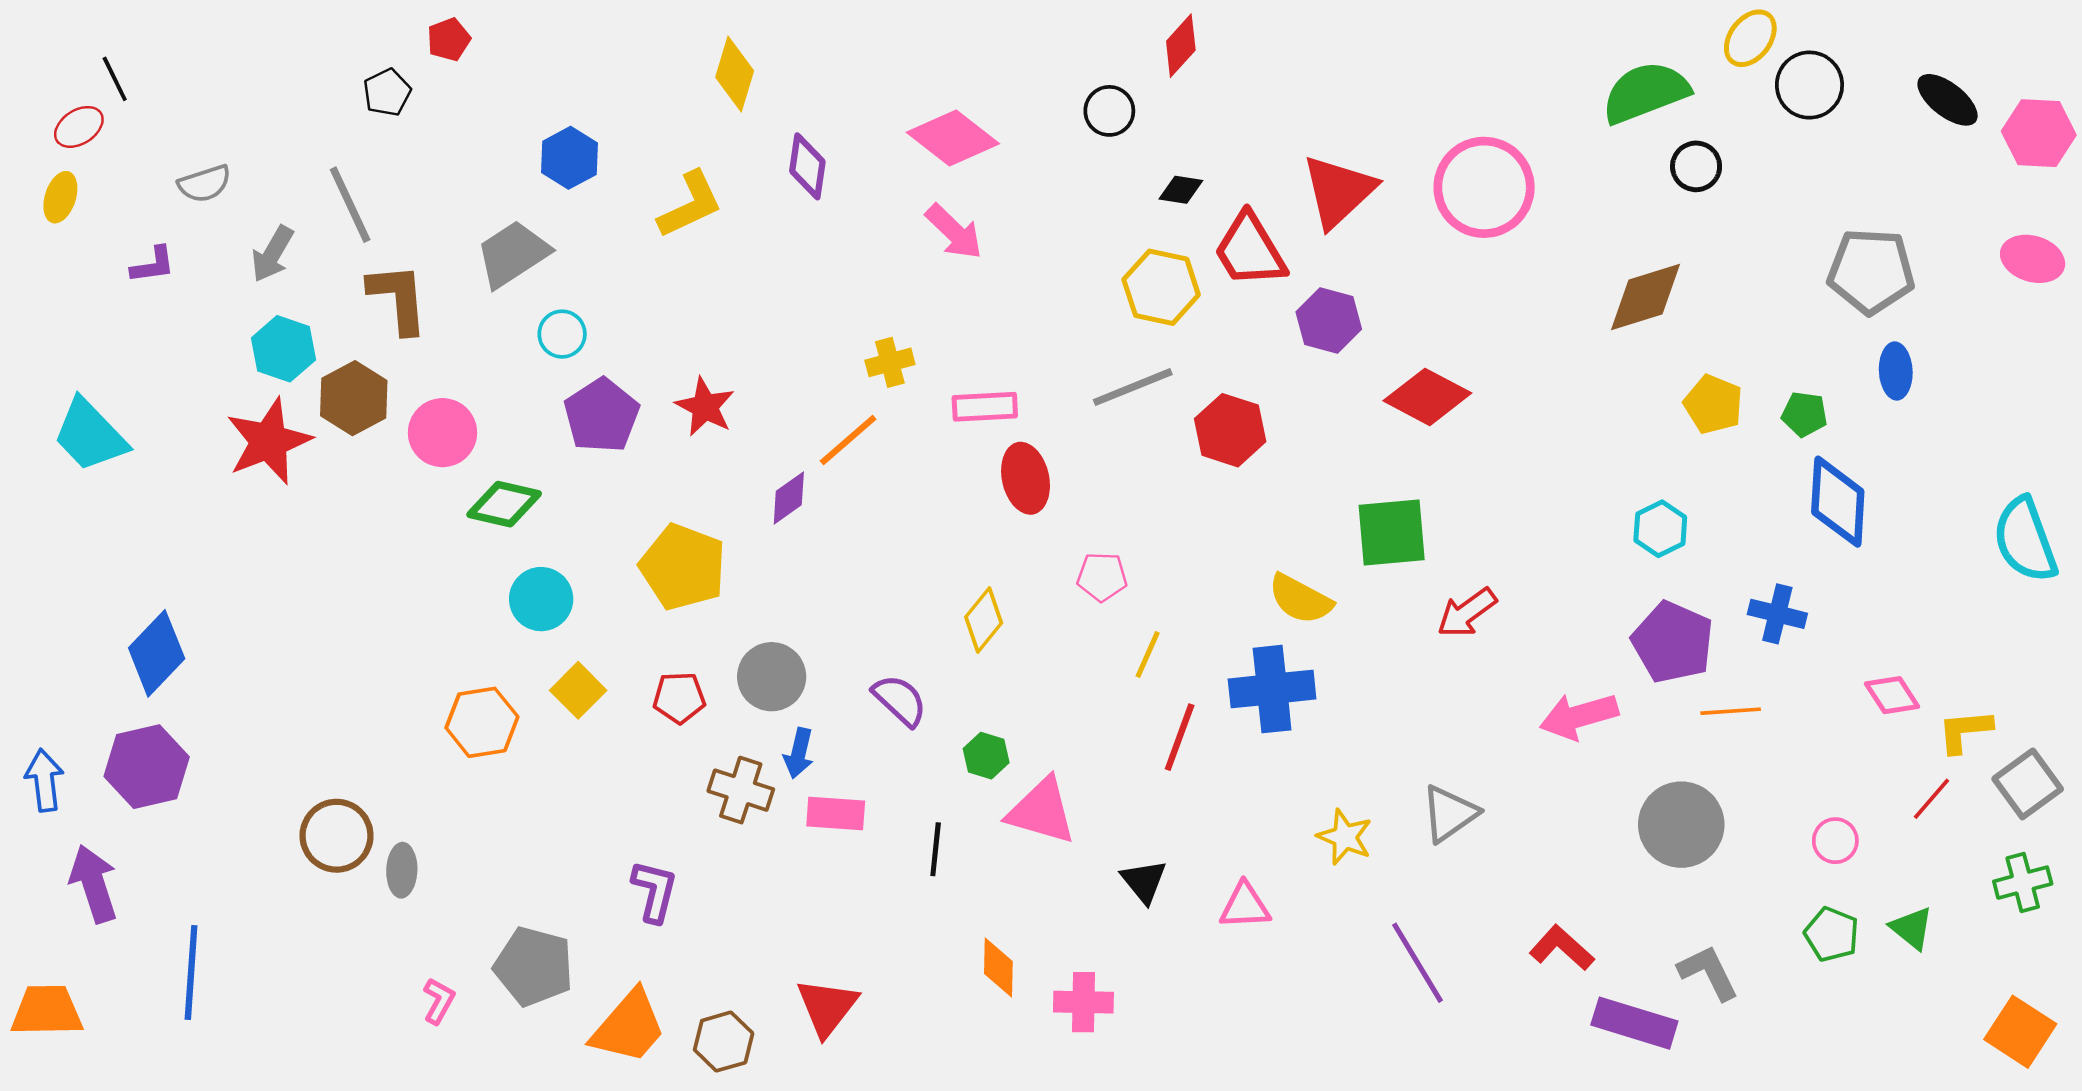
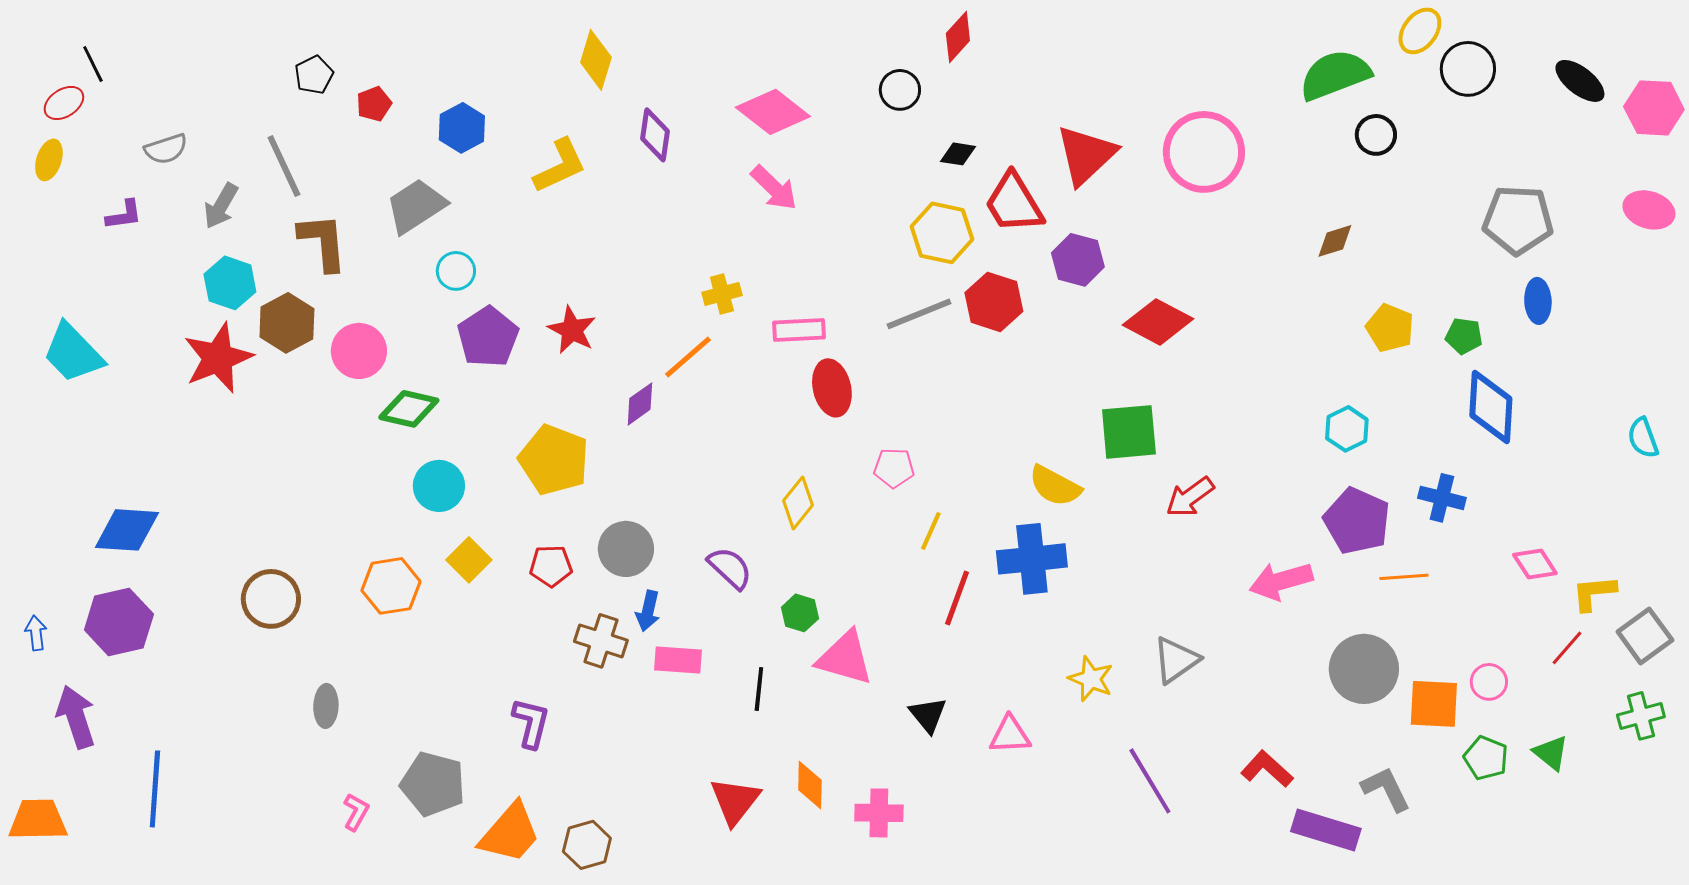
red pentagon: (449, 39) -> (374, 104), moved
brown diamond: (1646, 297) -> (1335, 241), size x0.6
red hexagon: (1230, 430) -> (994, 302), moved
cyan semicircle: (2025, 540) -> (1643, 438), size x0.6
blue diamond: (157, 653) -> (127, 530), turned 50
blue arrow: (44, 780) -> (36, 633), size x0.7
brown circle: (336, 836) -> (271, 599), moved
red triangle: (827, 1007) -> (735, 801), moved
orange square: (2020, 1032) -> (1434, 704), moved, turned -30

